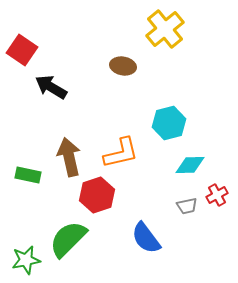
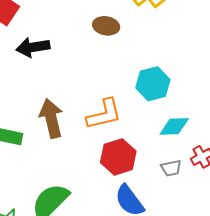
black arrow: (51, 87) -> (33, 47), turned -40
red hexagon: (97, 195) -> (118, 157), moved

